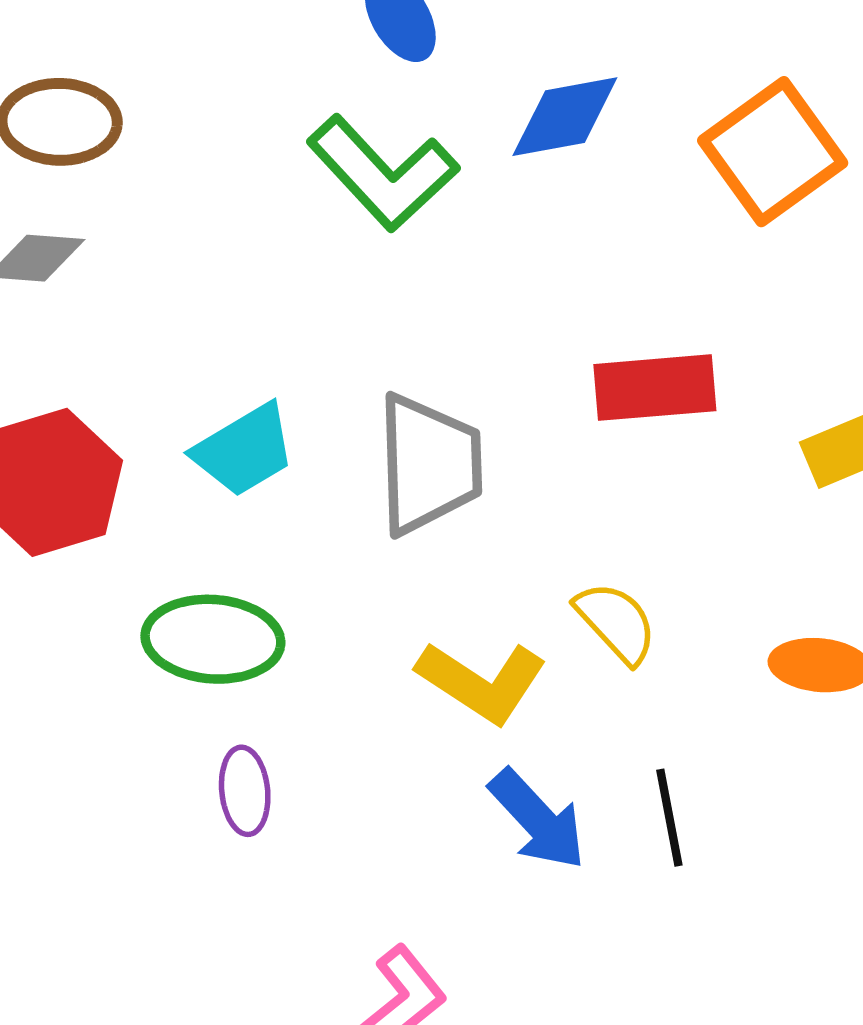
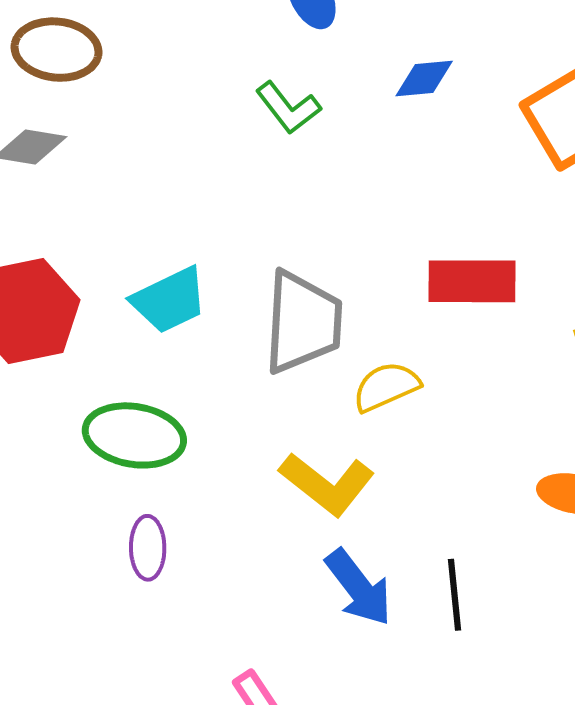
blue diamond: (565, 117) -> (424, 79), size x0.7
green L-shape: (383, 173) -> (288, 108), size x0.6
yellow semicircle: (616, 622) -> (386, 387), moved, turned -76

